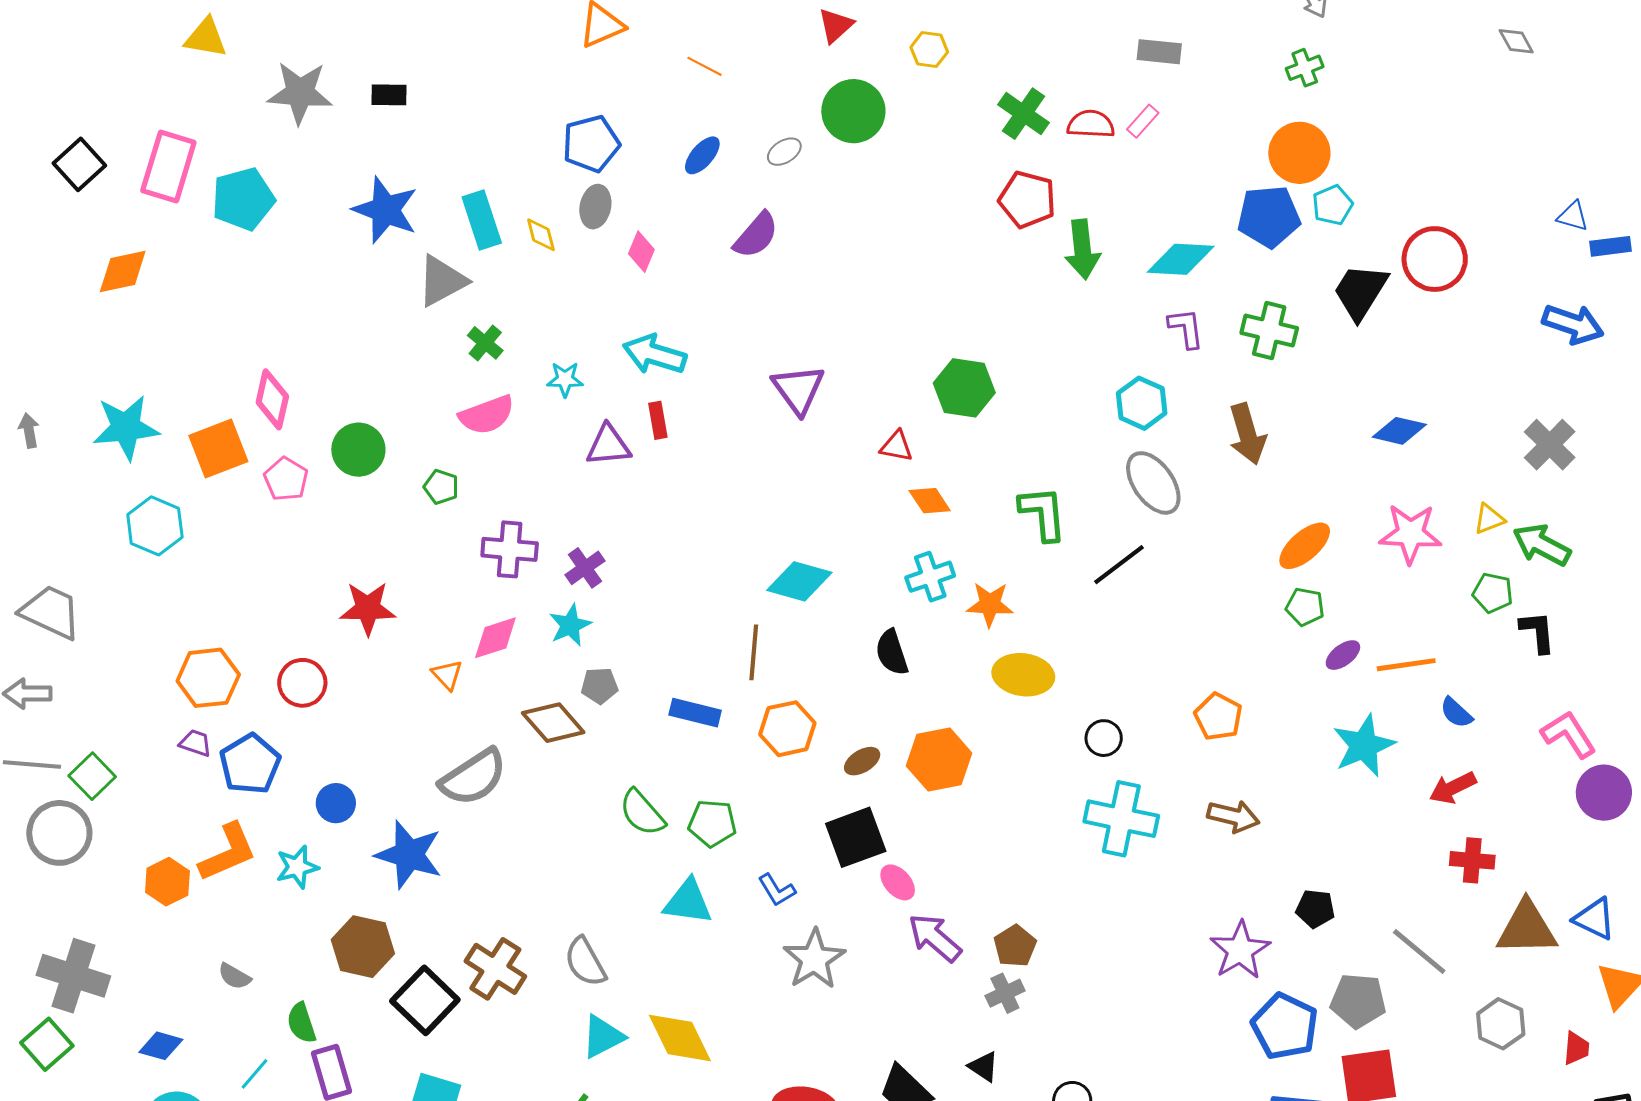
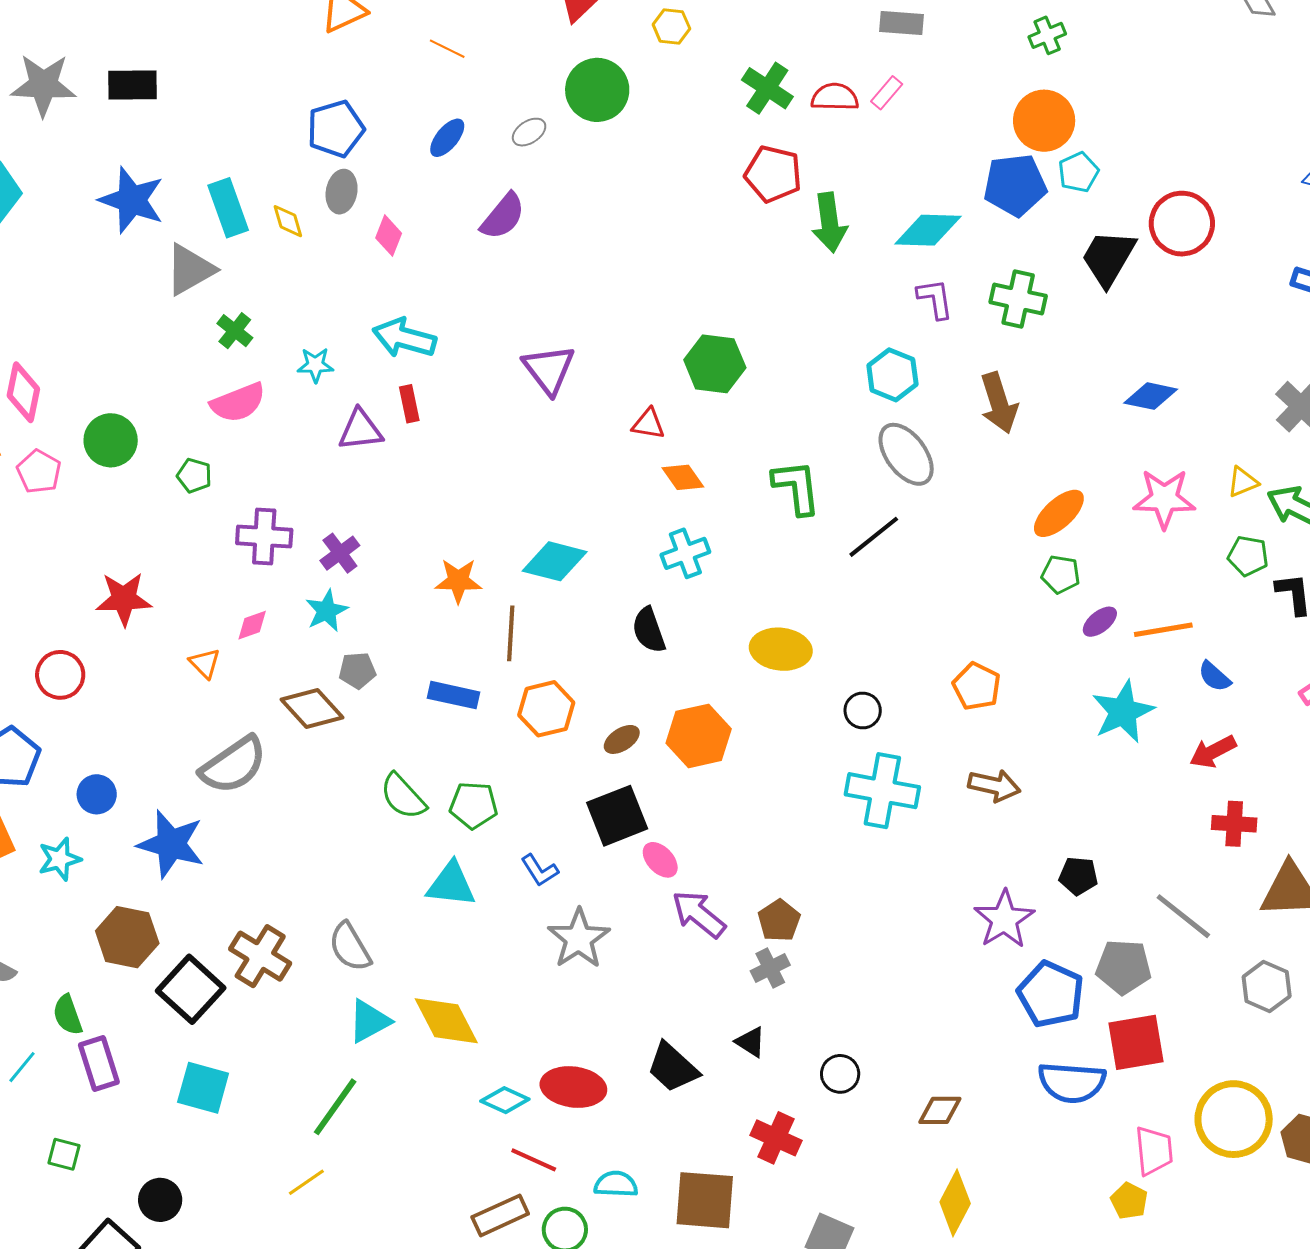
black rectangle: (389, 95) -> (133, 85), size x1.4
orange star: (990, 604) -> (458, 581), moved
pink diamond: (495, 638) -> (252, 625), size x0.7

